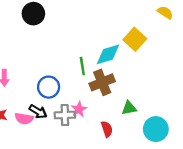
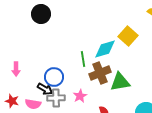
green triangle: (129, 108) -> (120, 82), moved, size x1.5
black arrow: (38, 112) -> (45, 89), moved
gray cross: (65, 115) -> (56, 98), moved

